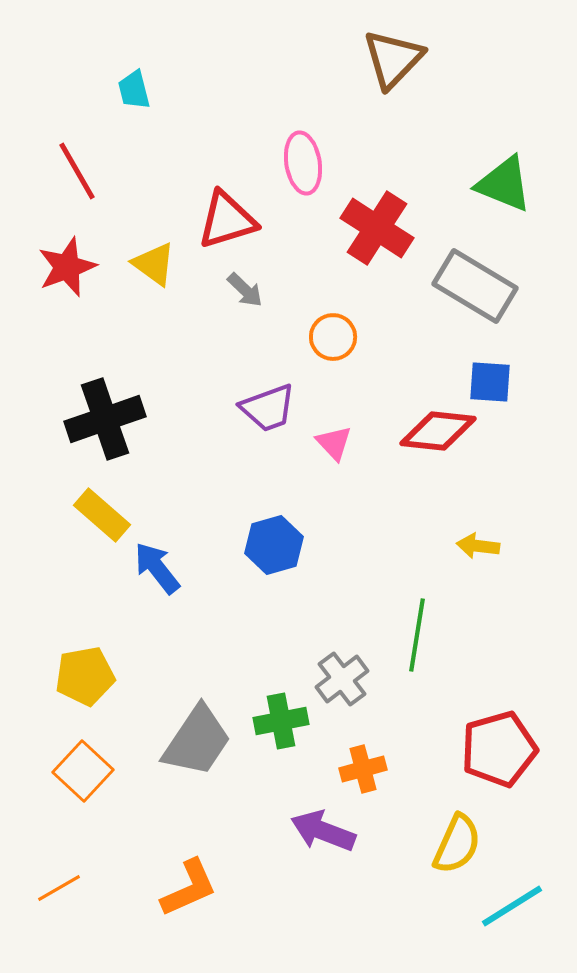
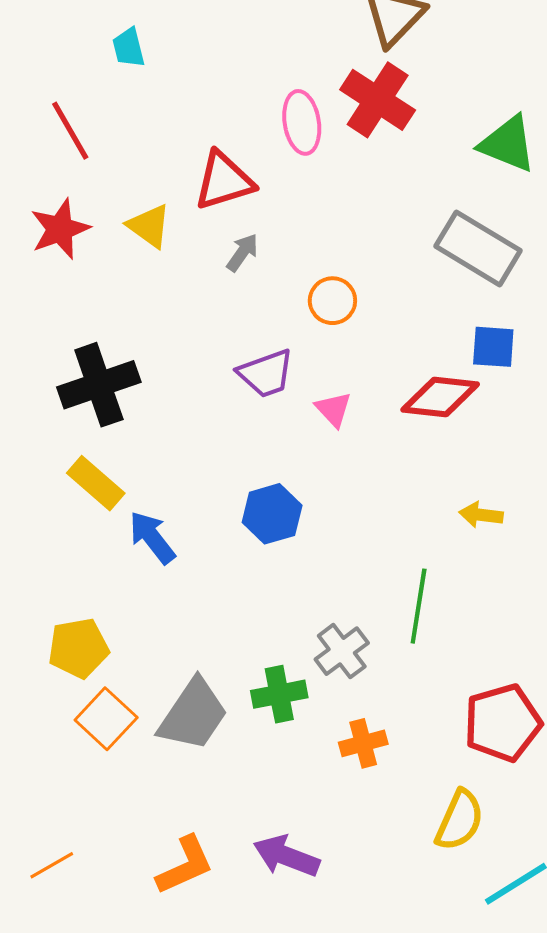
red cross: (377, 228) -> (378, 100), moved
gray arrow: (245, 290) -> (242, 253), turned -99
orange square: (83, 771) -> (106, 719), moved
purple arrow: (323, 831) -> (286, 856), moved

